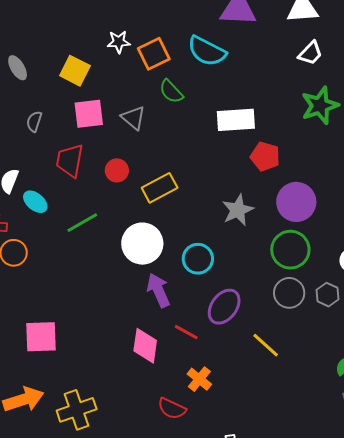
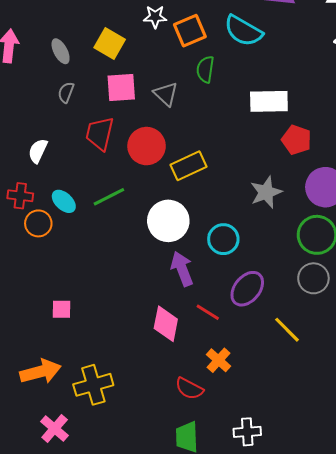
gray ellipse: (18, 68) -> (61, 51), moved
green semicircle: (171, 91) -> (205, 69), turned 48
red circle: (117, 170) -> (147, 146), size x1.6
cyan ellipse: (35, 202) -> (64, 201), moved
pink square: (41, 337) -> (61, 309), size x0.6

